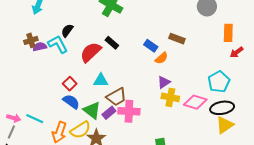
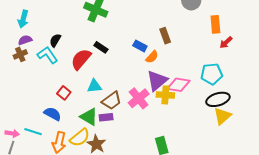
brown rectangle: (177, 39) -> (165, 36), turned 56
purple semicircle: (40, 47) -> (25, 40), moved
purple triangle: (164, 82) -> (157, 81), size x1.6
cyan pentagon: (219, 82) -> (212, 74), turned 30
blue semicircle: (71, 102) -> (53, 114), moved
pink diamond: (195, 102) -> (179, 85), moved
pink cross: (129, 111) -> (139, 98), moved, turned -35
purple rectangle: (109, 113) -> (106, 117), turned 40

